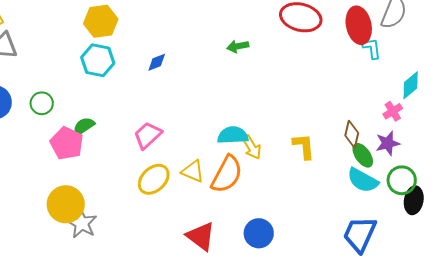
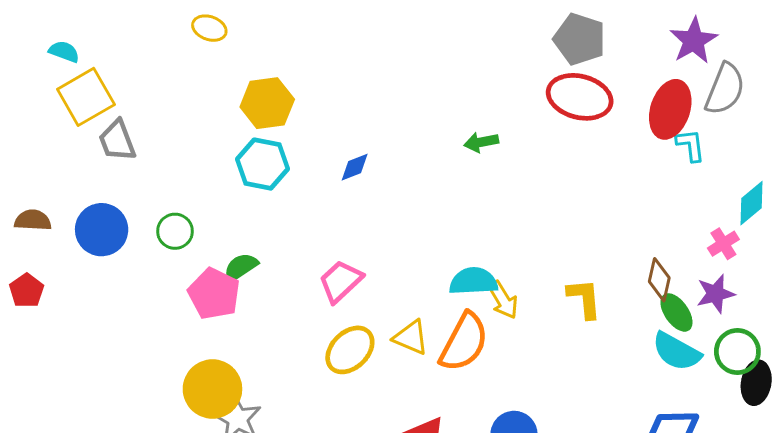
red ellipse: (359, 25) -> (670, 109), turned 30

